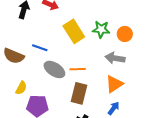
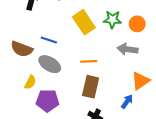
gray ellipse: (54, 69) -> (50, 64), moved
orange triangle: (114, 84) -> (140, 81), moved

